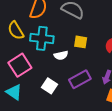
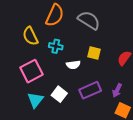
cyan cross: (42, 38) -> (56, 46), size x0.6
cyan triangle: (14, 92) -> (35, 100), moved, turned 30

